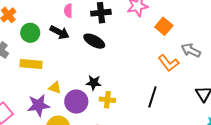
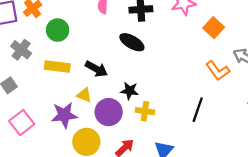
black arrow: (59, 32) -> (96, 69), moved

